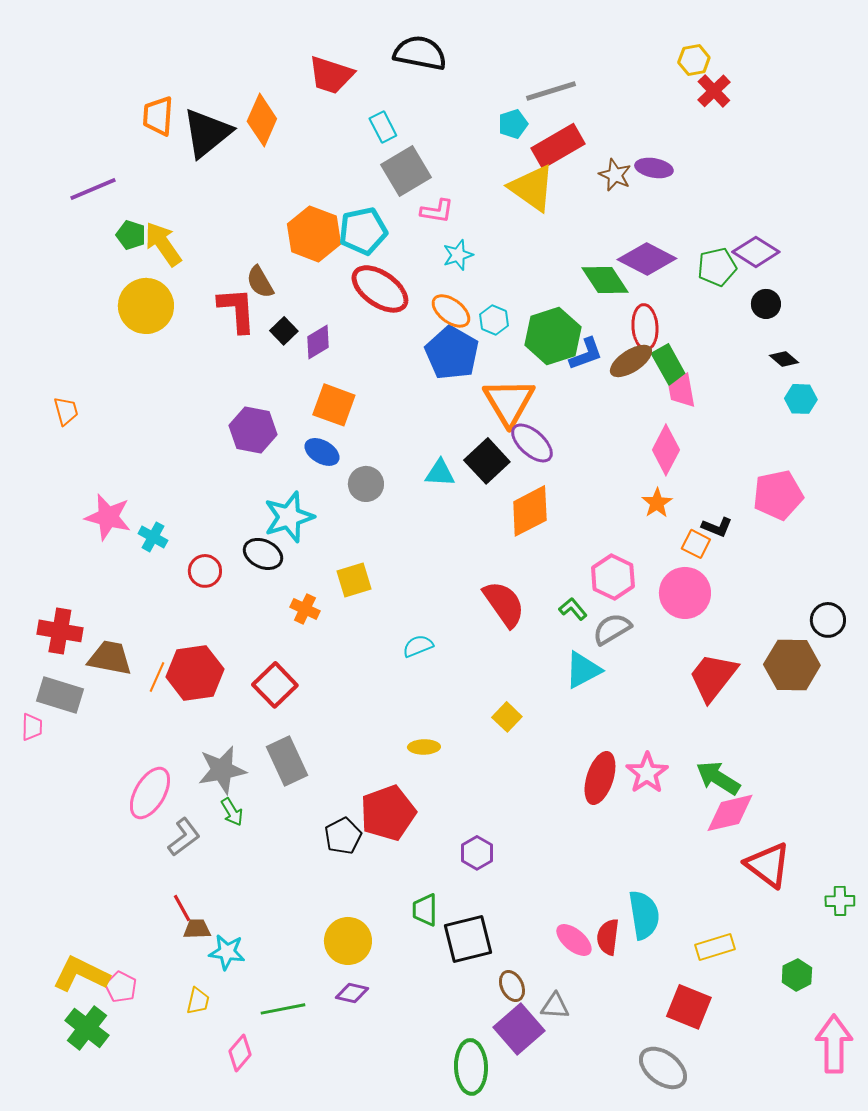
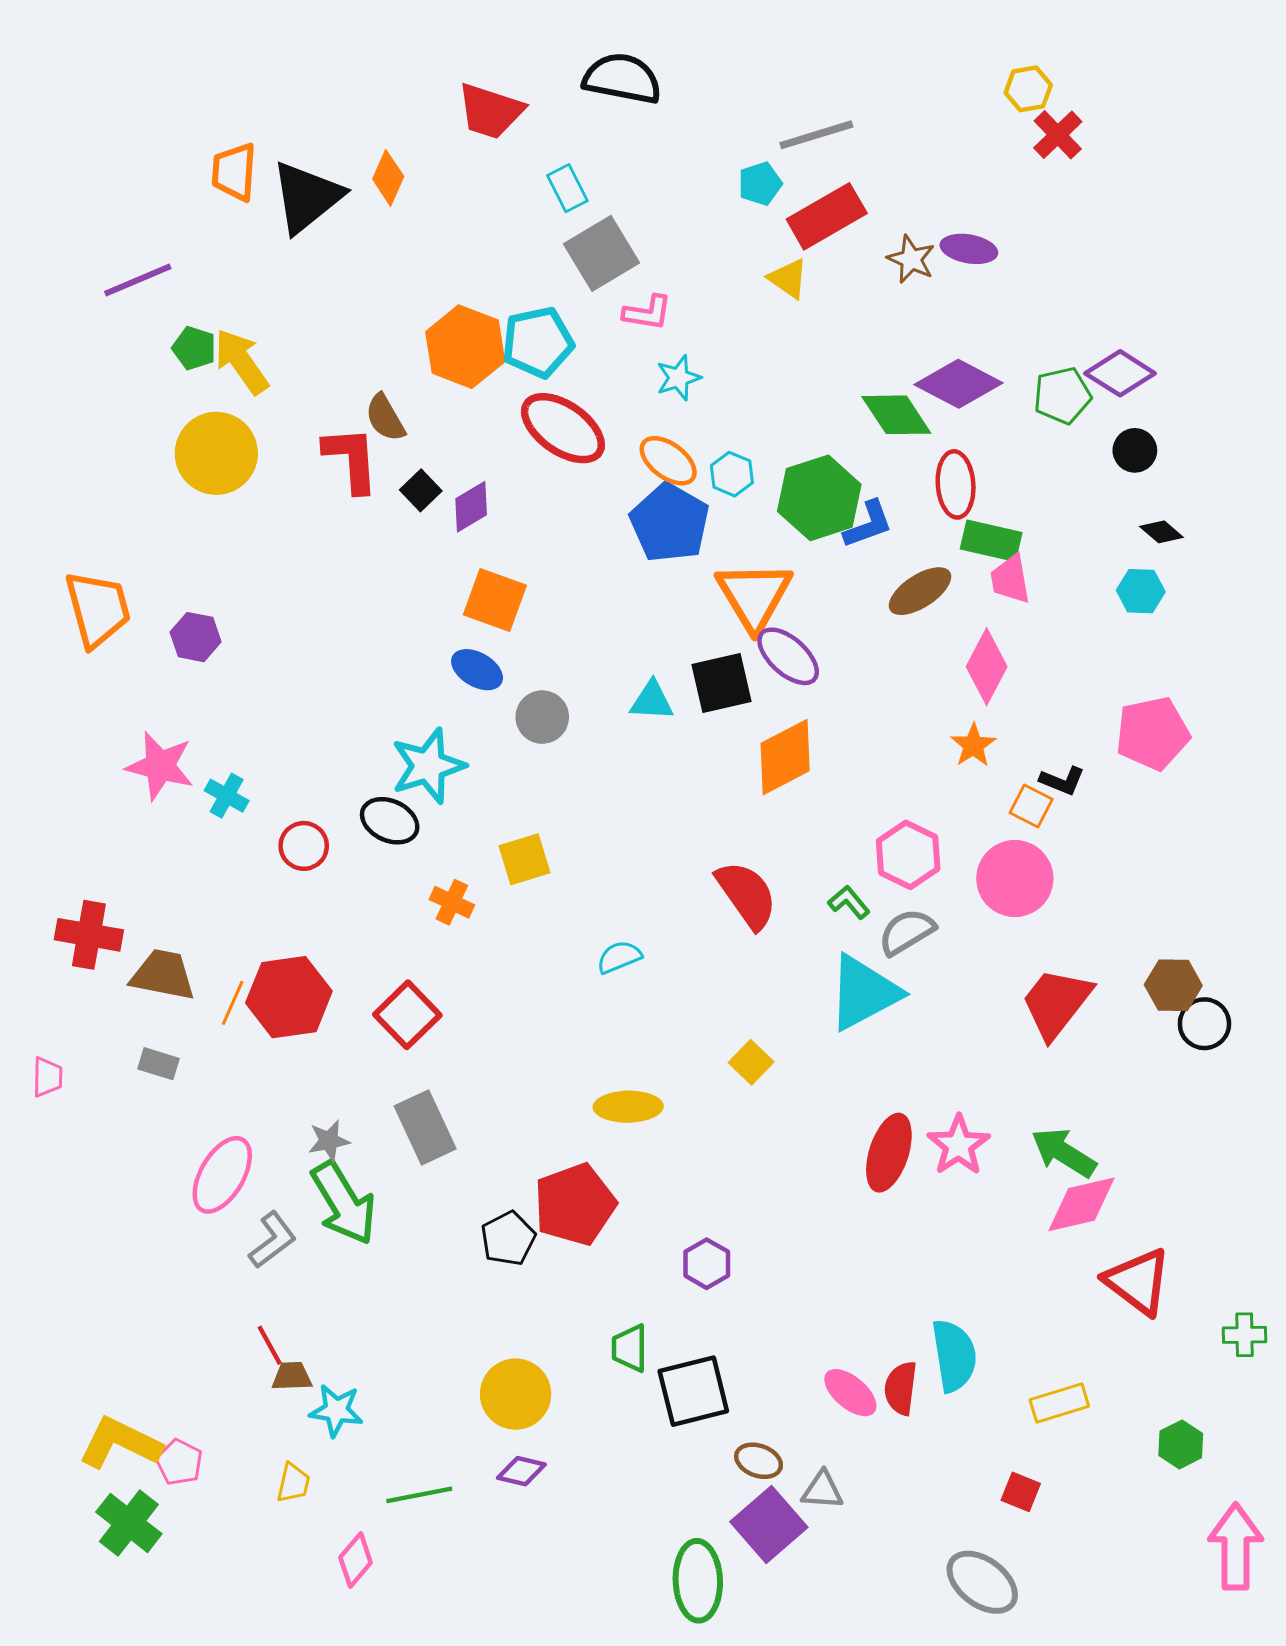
orange diamond: (262, 120) -> (388, 178), size x0.7
yellow triangle: (532, 188) -> (788, 279), size x0.6
brown ellipse: (631, 361) -> (920, 591), moved
green rectangle: (669, 365) -> (991, 541), turned -48
cyan hexagon: (801, 399) -> (1141, 591), moved
orange trapezoid: (66, 411) -> (98, 609), size x1.8
purple hexagon: (253, 430) -> (196, 637), moved, size x0.7
black square: (487, 461) -> (721, 683), turned 30
black circle: (828, 620) -> (1204, 1024), moved
brown hexagon: (792, 665) -> (1173, 985), size x0.7
cyan triangle: (583, 670) -> (864, 993), size x1.4
gray rectangle: (60, 695) -> (159, 1064), moved, size x0.6
yellow ellipse: (424, 747) -> (628, 1107), size x1.4
gray star: (222, 770) -> (329, 1141), size x0.6
green arrow: (232, 812) -> (344, 1203), size x2.0
brown ellipse: (512, 986) -> (759, 1461), turned -44
red square: (689, 1007) -> (1021, 1492), size x0.6

